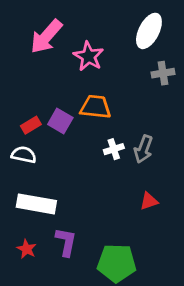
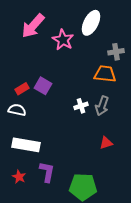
white ellipse: (149, 31) -> (91, 23), moved
orange trapezoid: (96, 107) -> (105, 74), moved

